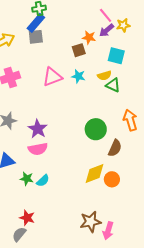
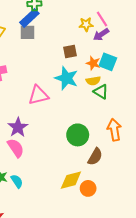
yellow star: (123, 25) -> (86, 24), moved
orange star: (89, 37) -> (93, 63), moved
cyan star: (78, 76) -> (66, 78), size x1.6
pink triangle: (52, 77) -> (38, 95), moved
pink semicircle: (38, 149) -> (16, 148), turned -120
cyan semicircle: (43, 181) -> (17, 181), turned -88

